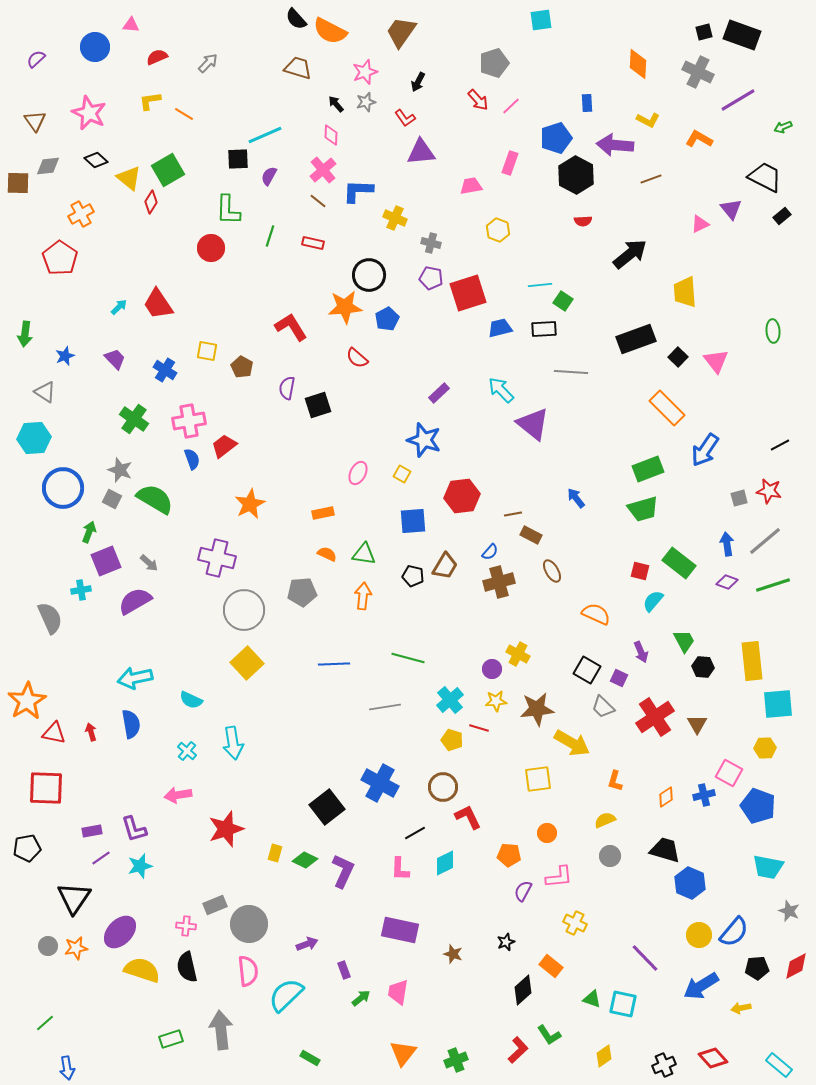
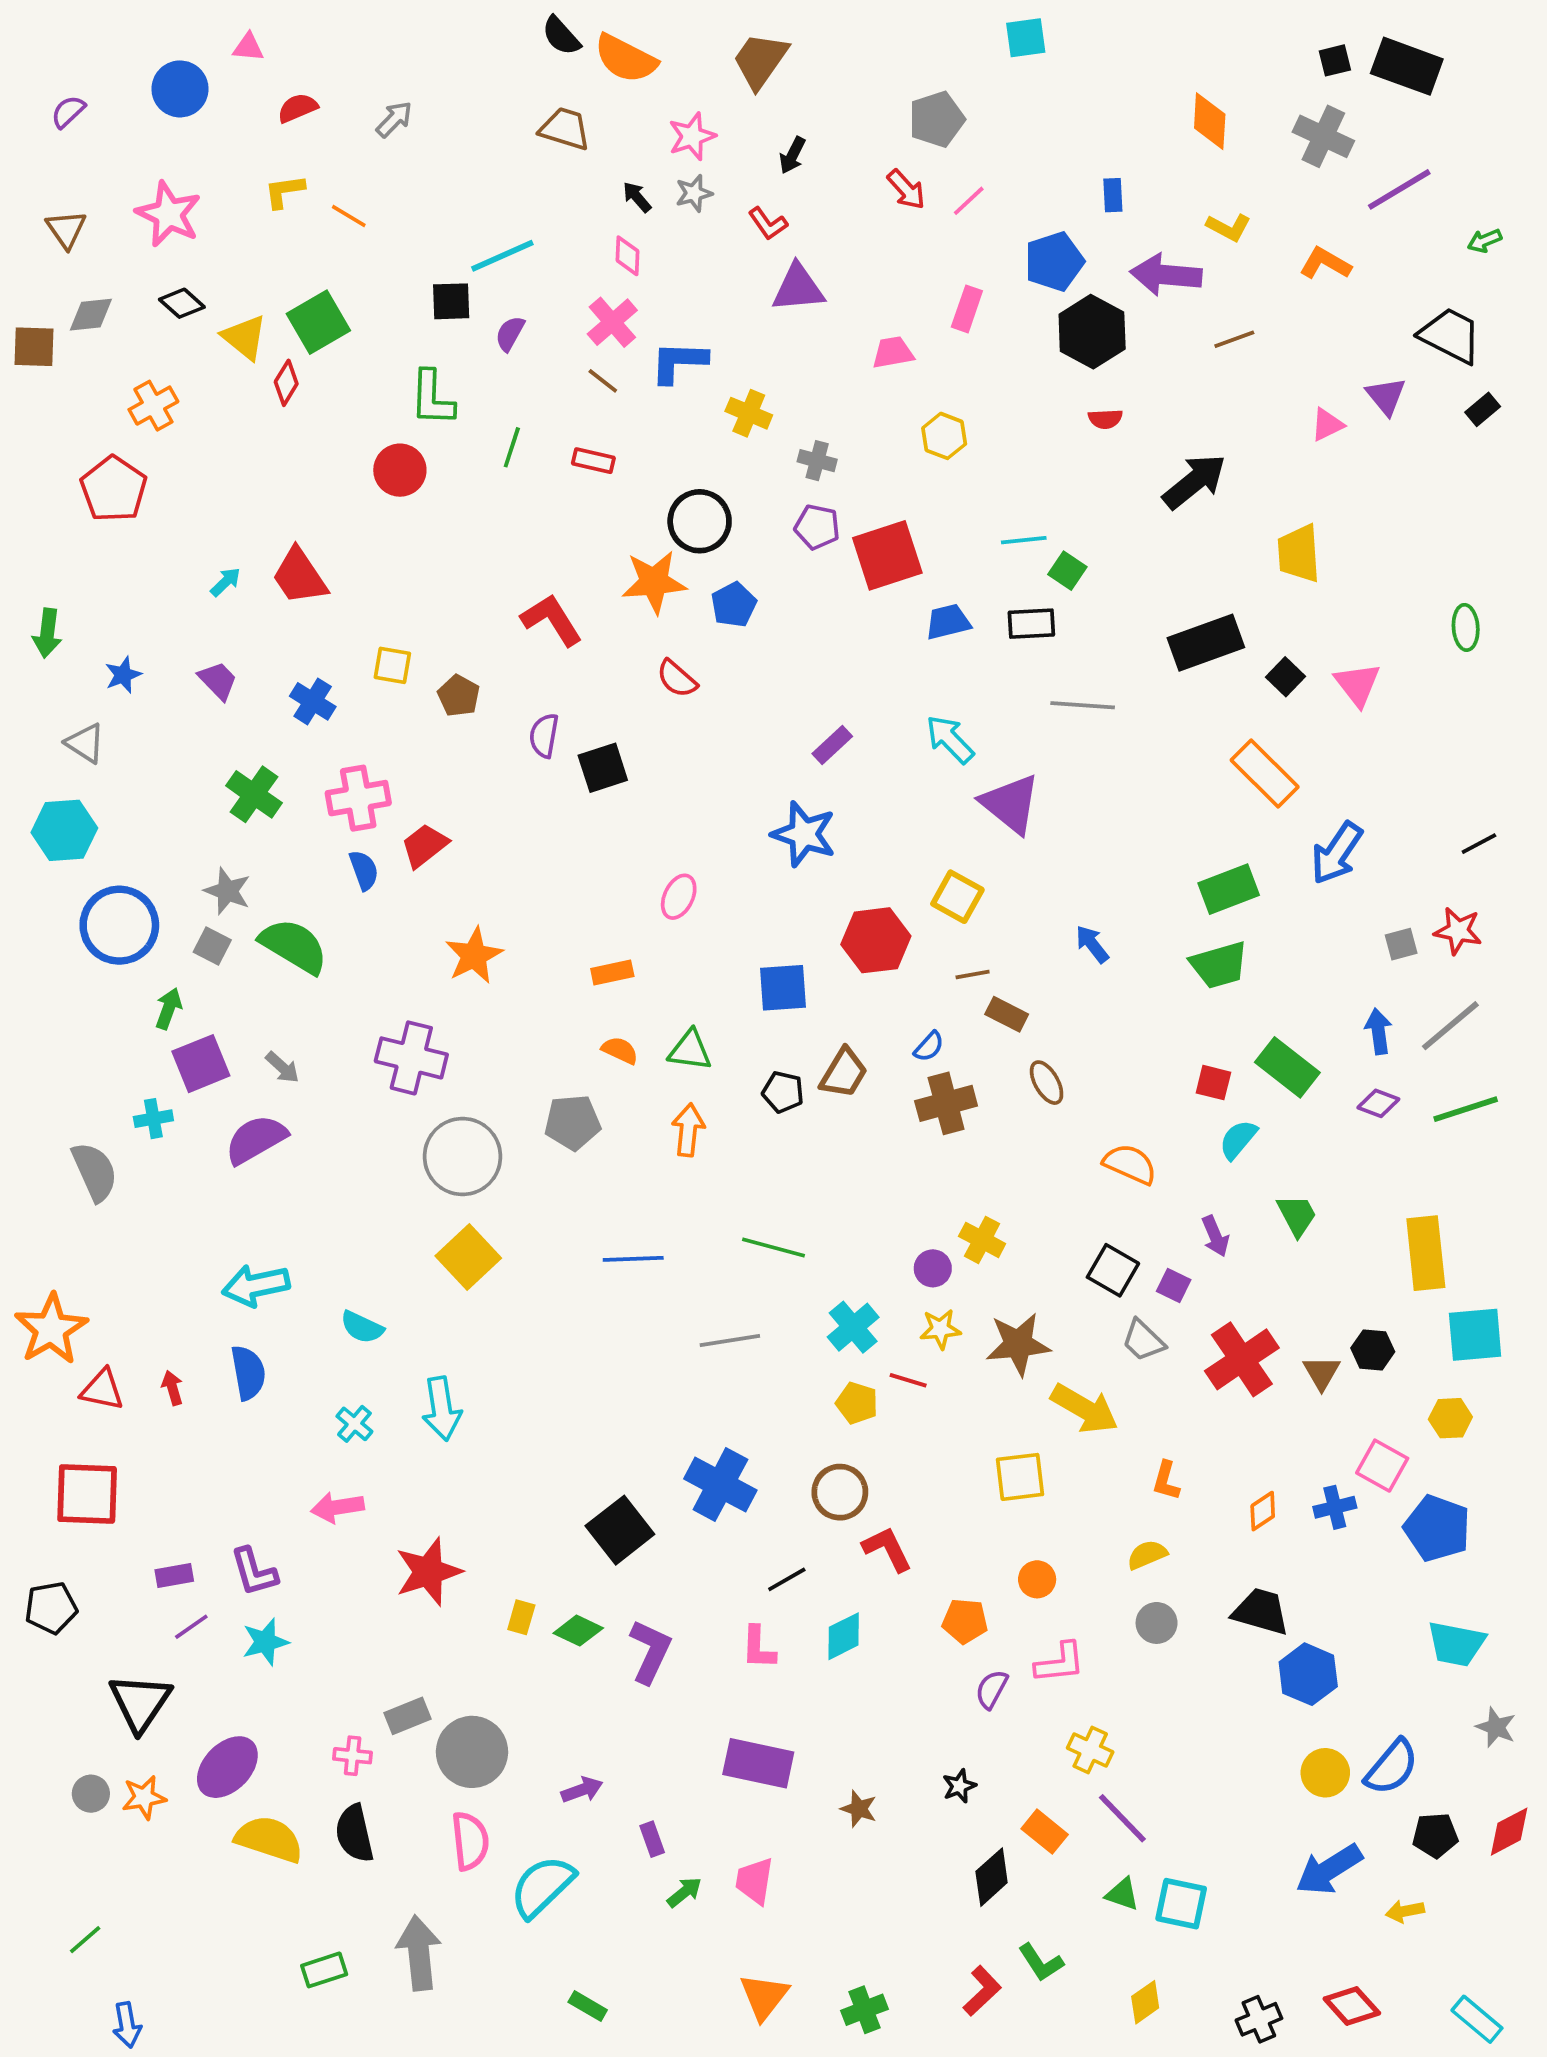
yellow square: (402, 474) -> (957, 897), moved, size x1.5
black hexagon: (703, 667) -> (1373, 1350), moved
purple line: (645, 958) -> (1122, 1818), moved

